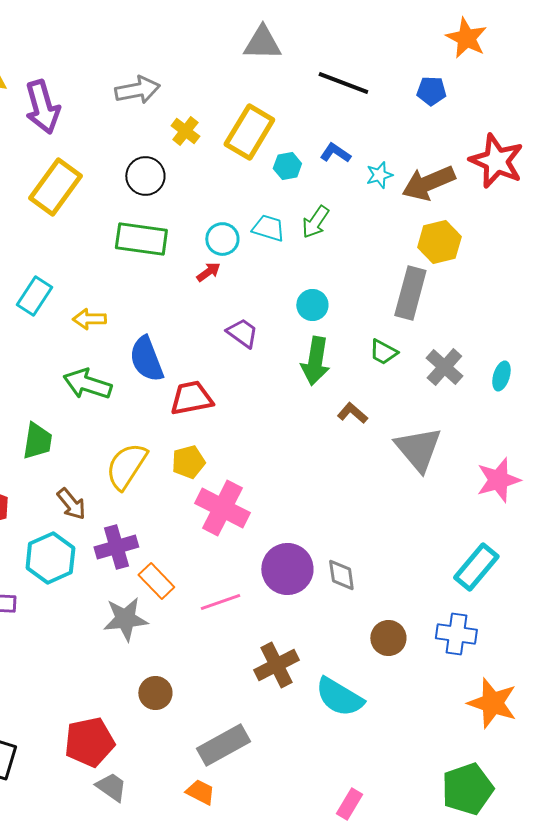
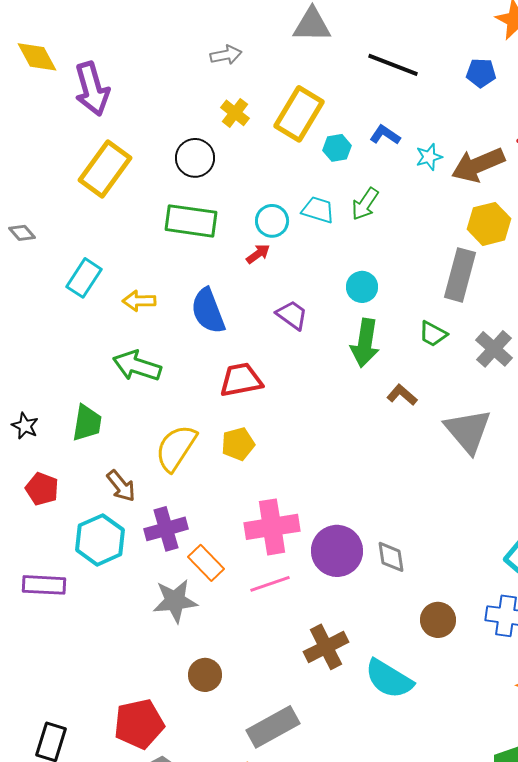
gray arrow: (137, 90) -> (226, 55), moved, size x0.7
blue semicircle: (146, 359) -> (208, 311), moved
pink cross: (222, 508) -> (272, 527), moved, turned -36

